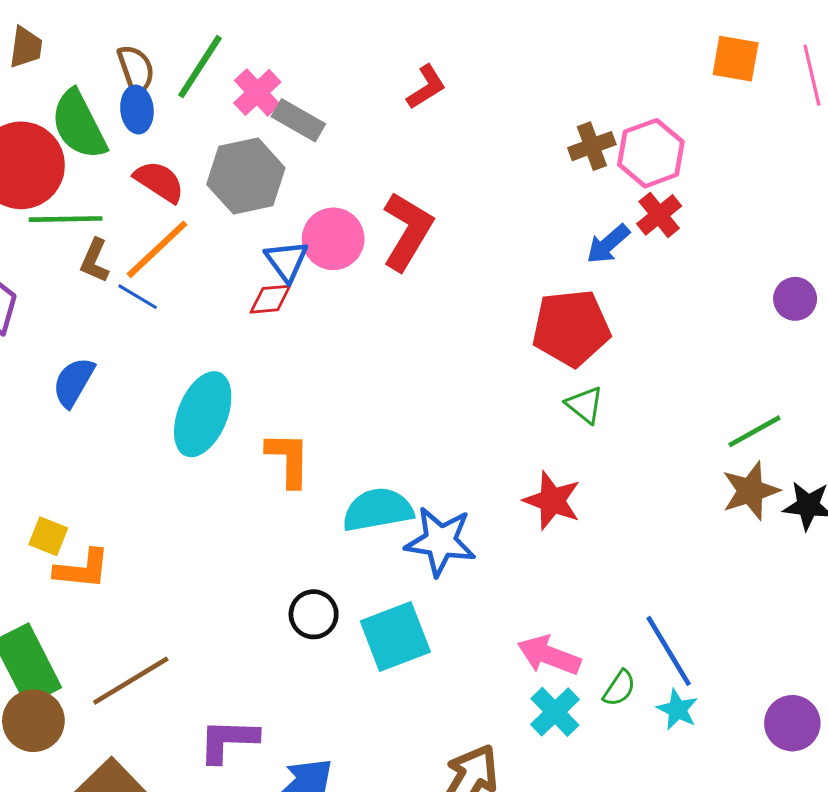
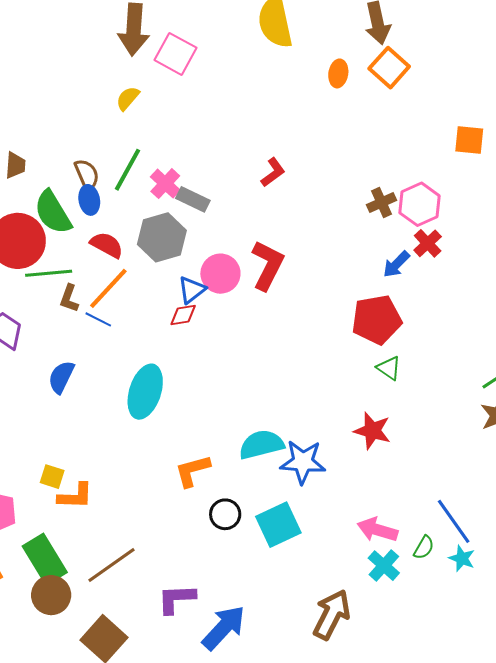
blue triangle: (287, 261) -> (192, 290), turned 32
orange L-shape: (288, 459) -> (192, 471), moved, turned -102

